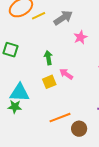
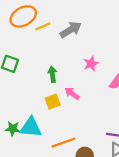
pink star: (80, 37) -> (91, 64), moved
cyan triangle: (20, 93) -> (31, 127), moved

